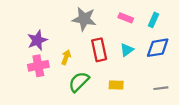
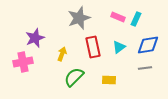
gray star: (84, 19) -> (79, 18), turned -30
cyan rectangle: (153, 20) -> (136, 19), moved
pink cross: (38, 66) -> (23, 62), moved
gray line: (161, 88) -> (145, 68), moved

